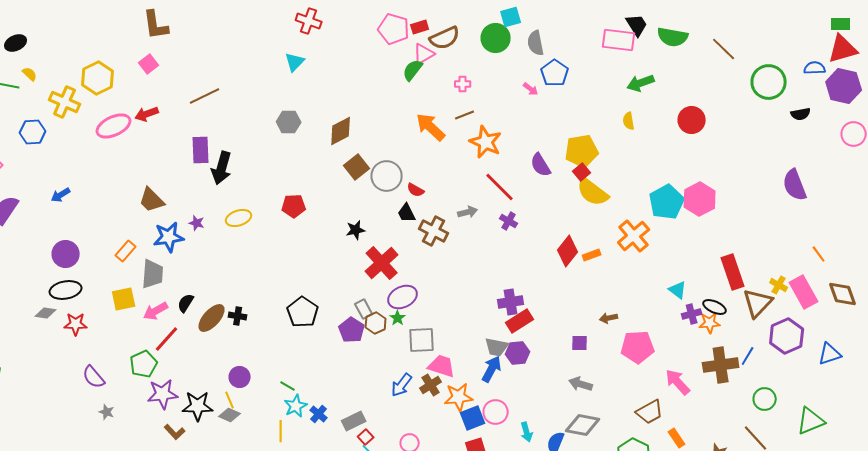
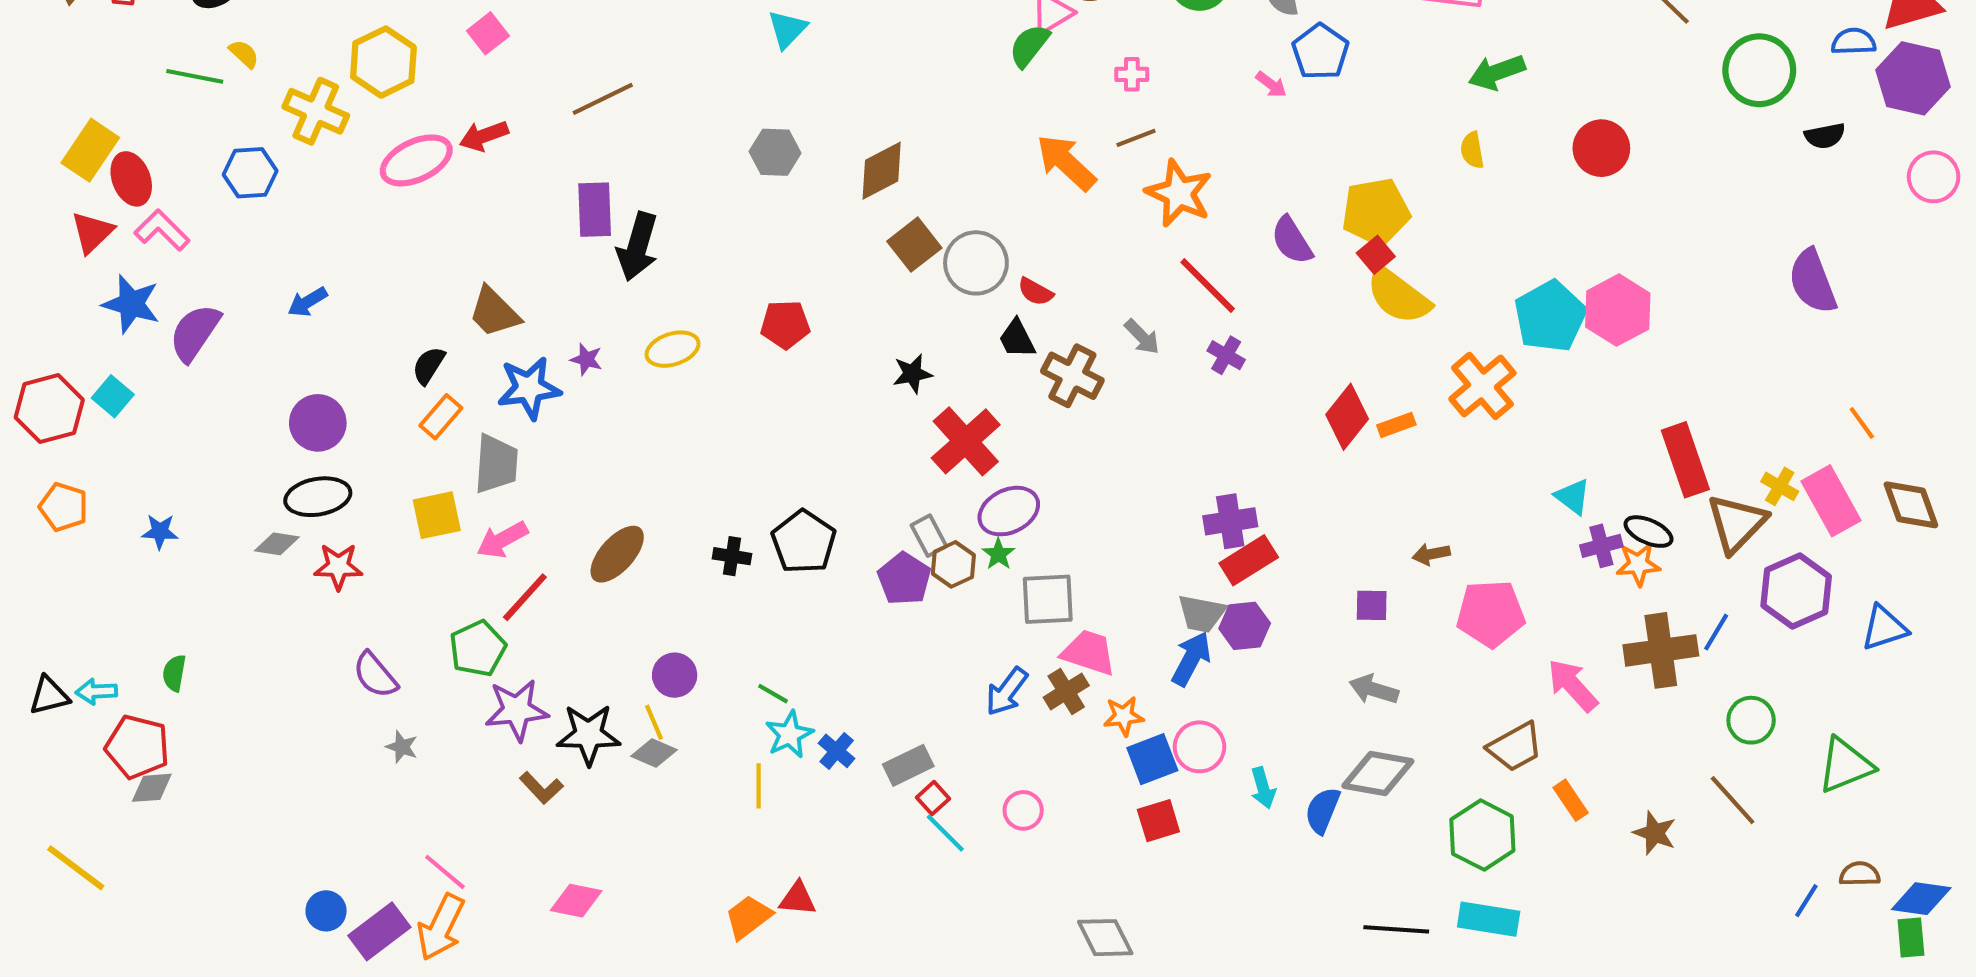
gray arrow: (468, 212) -> (1142, 337), turned 60
black semicircle: (186, 303) -> (429, 365), moved
black cross: (238, 316) -> (732, 556), moved
orange star: (459, 397) -> (1124, 716), size x0.7

